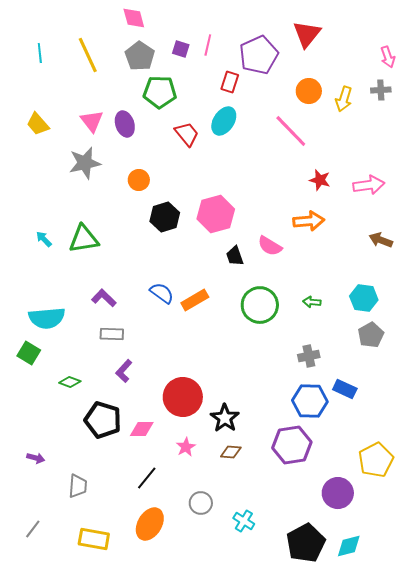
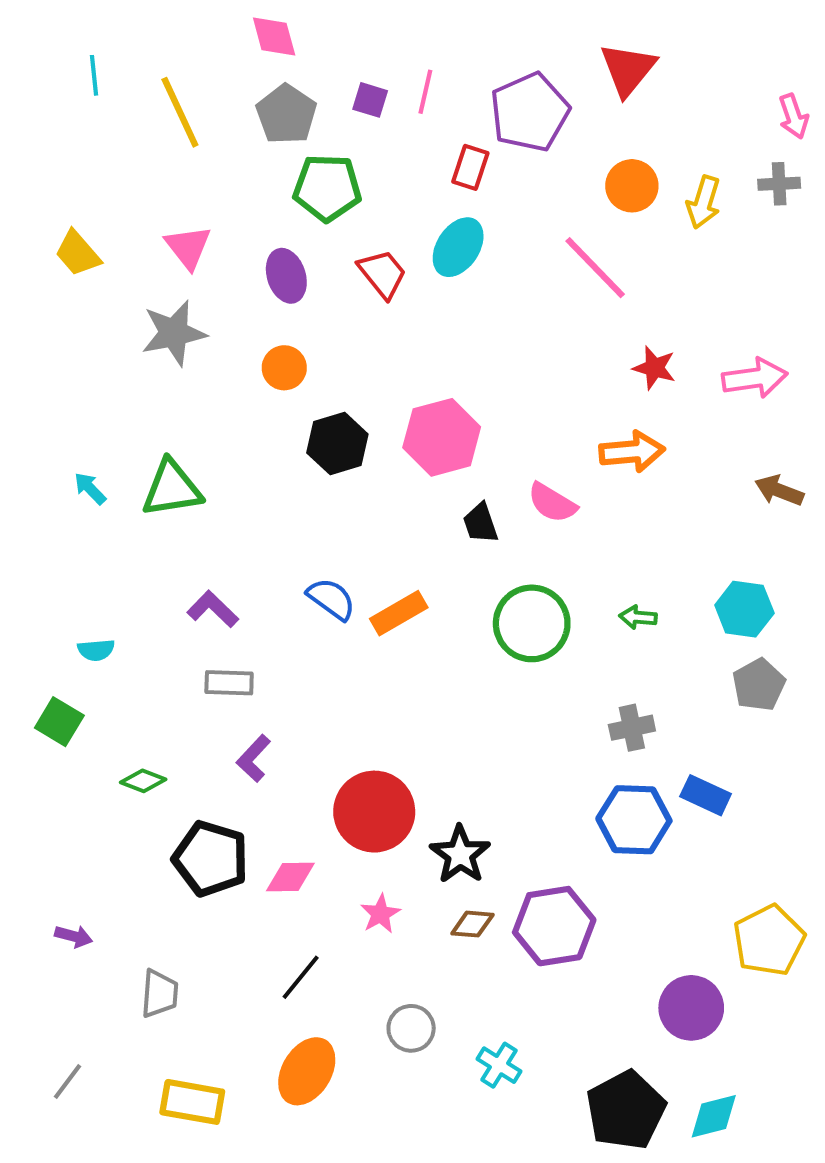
cyan line: (40, 53) -> (94, 75), moved
purple ellipse: (125, 124) -> (286, 276), moved
cyan semicircle: (47, 318) -> (96, 650), size x0.5
purple hexagon: (292, 445) -> (554, 926), moved

